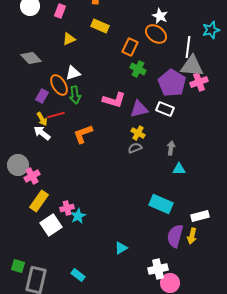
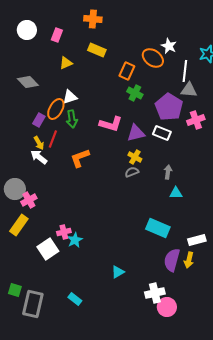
white star: (160, 16) -> (169, 46), moved
gray triangle: (192, 66) -> (189, 90), size x0.7
pink cross: (199, 82) -> (196, 120), moved
orange ellipse: (59, 85) -> (56, 109), turned 60
red line: (56, 115) -> (53, 139), turned -54
yellow rectangle: (39, 201) -> (19, 225), moved

